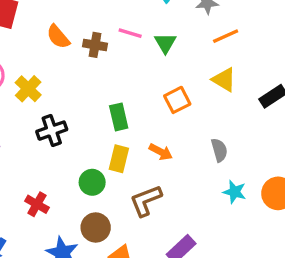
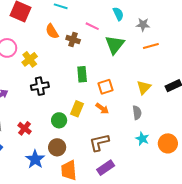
pink line: (130, 33) -> (92, 26), moved
green triangle: (165, 43) -> (115, 45), size x1.5
yellow triangle: (224, 80) -> (144, 87), moved, turned 35
orange square: (177, 100) -> (105, 87), moved
green rectangle: (119, 117) -> (82, 74), moved
brown L-shape: (146, 201) -> (99, 142), moved

